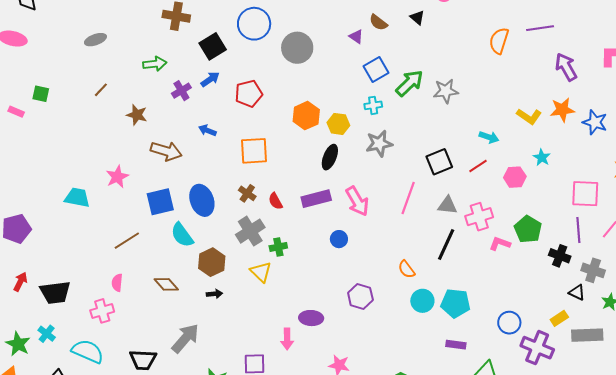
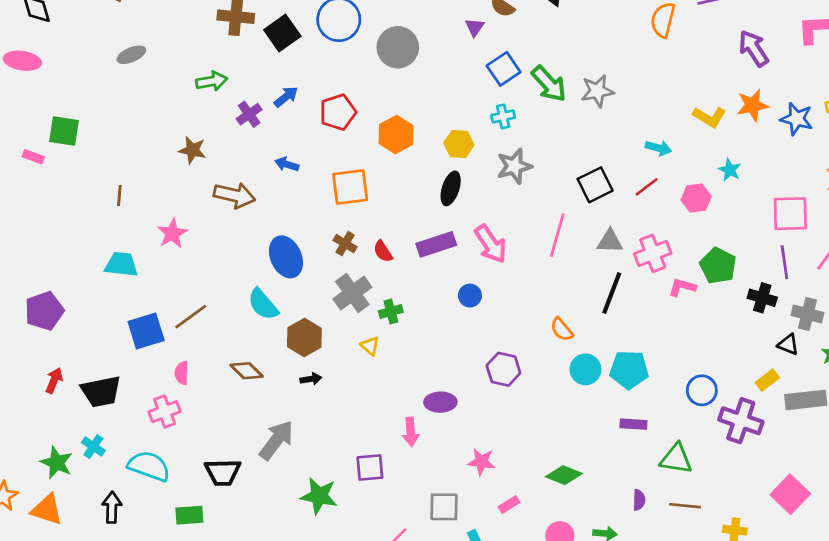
purple triangle: (356, 37) -> (475, 27), turned 35
black square: (213, 46) -> (282, 33), moved
green arrow: (409, 83) -> (549, 84), turned 96
brown line: (101, 90) -> (119, 196), moved, turned -35
green square: (41, 94) -> (64, 131), size x1.4
orange hexagon: (306, 116) -> (396, 135), moved
blue square: (160, 202) -> (146, 331), moved
yellow triangle: (261, 272) -> (370, 346), size x0.7

